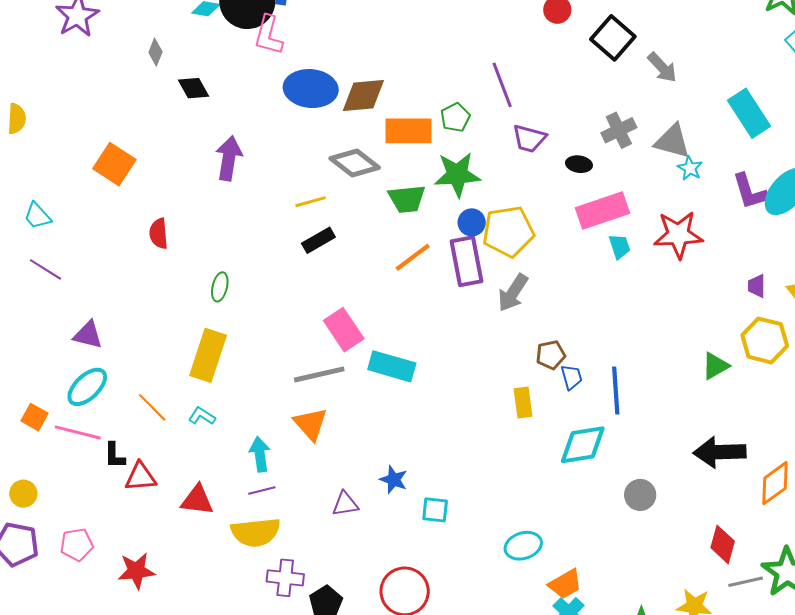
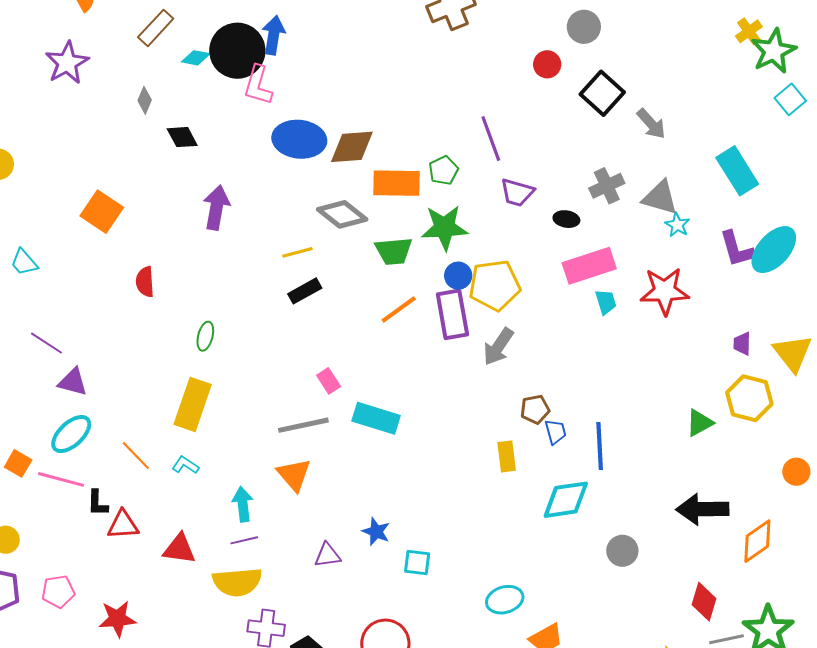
purple line: (45, 269) -> (46, 343), moved
pink rectangle: (344, 330) -> (329, 381), size x0.6

